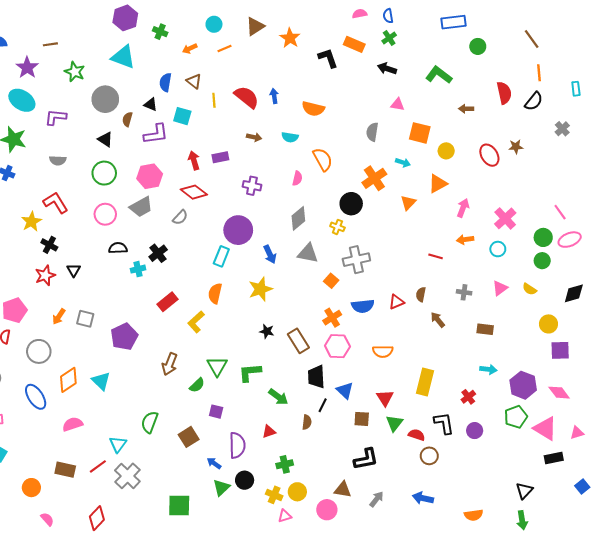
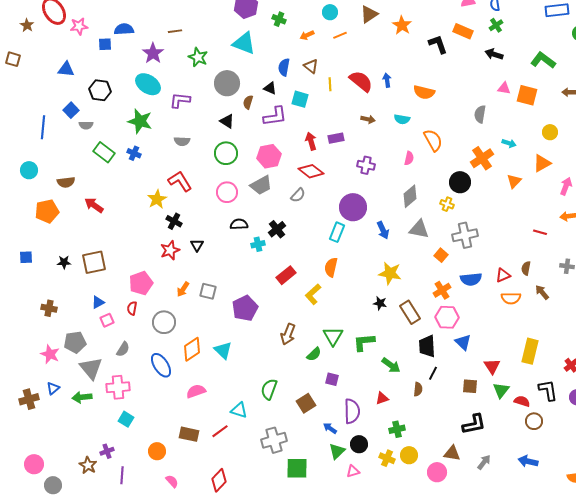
orange square: (420, 133) -> (527, 95), moved
yellow star: (260, 289) -> (390, 273), moved, turned 30
orange semicircle: (383, 351) -> (511, 298), moved
blue triangle: (345, 390) -> (463, 342), moved
cyan triangle: (118, 444) -> (239, 410), turned -48
gray cross: (127, 476) -> (274, 440), moved, turned 30
pink triangle: (285, 516) -> (353, 471), moved

